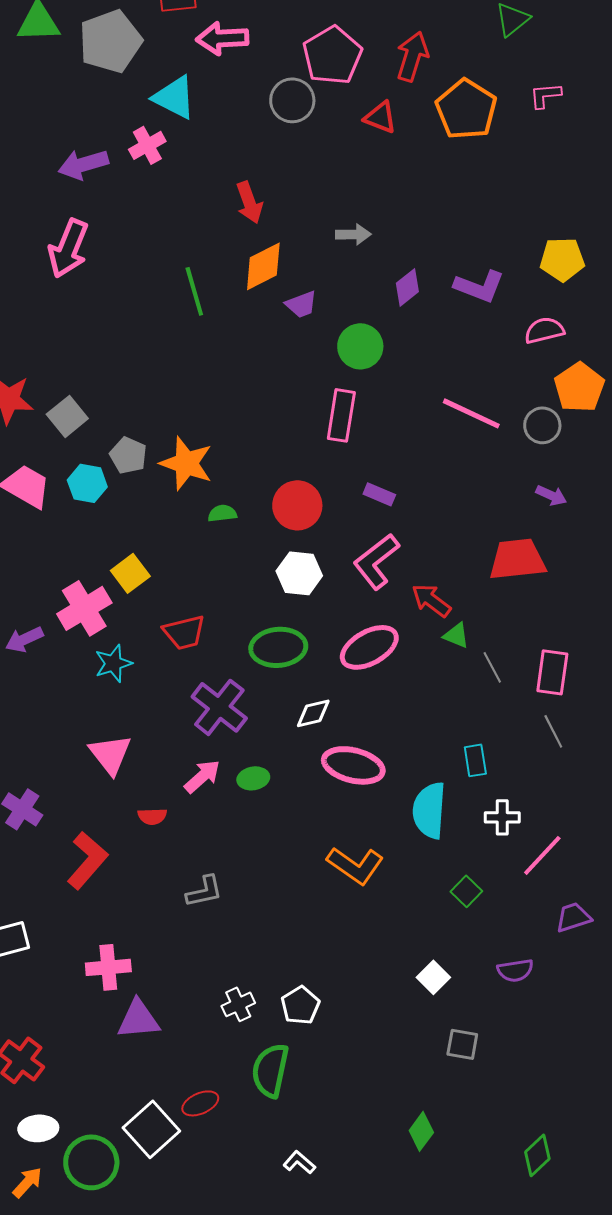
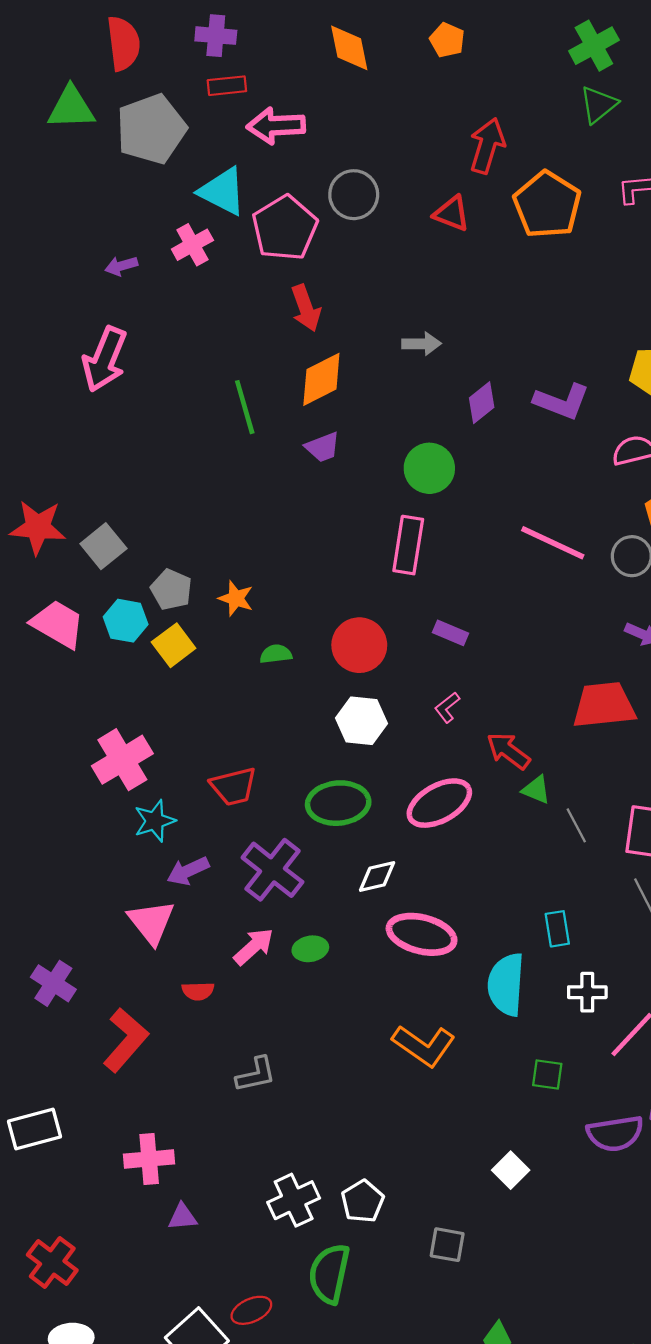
pink pentagon: (332, 55) -> (285, 228), moved
purple arrow: (83, 164) -> (121, 266), size x0.6
purple trapezoid: (301, 304) -> (323, 447), moved
orange star: (186, 463) -> (236, 598), size x0.6
pink L-shape: (376, 561) -> (447, 707), size x0.5
yellow square: (130, 573) -> (174, 645), moved
purple arrow: (24, 639) -> (188, 871), moved
green square: (466, 891) -> (547, 1074), turned -36
purple semicircle: (515, 970) -> (615, 1133), moved, size x1.4
white cross: (238, 1004) -> (294, 1200), size x1.4
purple triangle: (138, 1019) -> (182, 1217), size x0.6
gray square: (462, 1044) -> (447, 1245), moved

